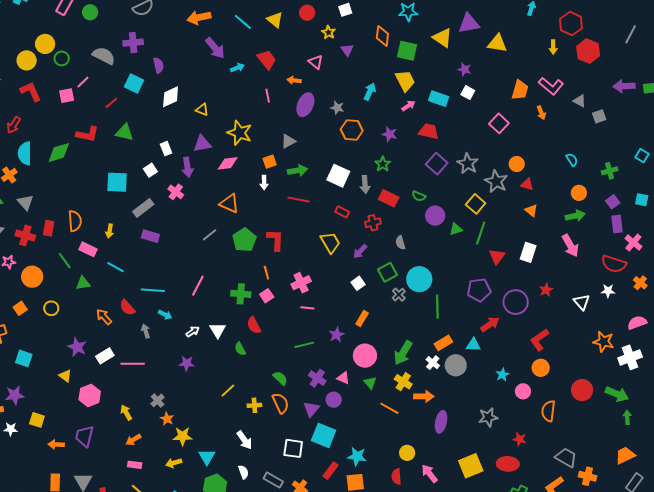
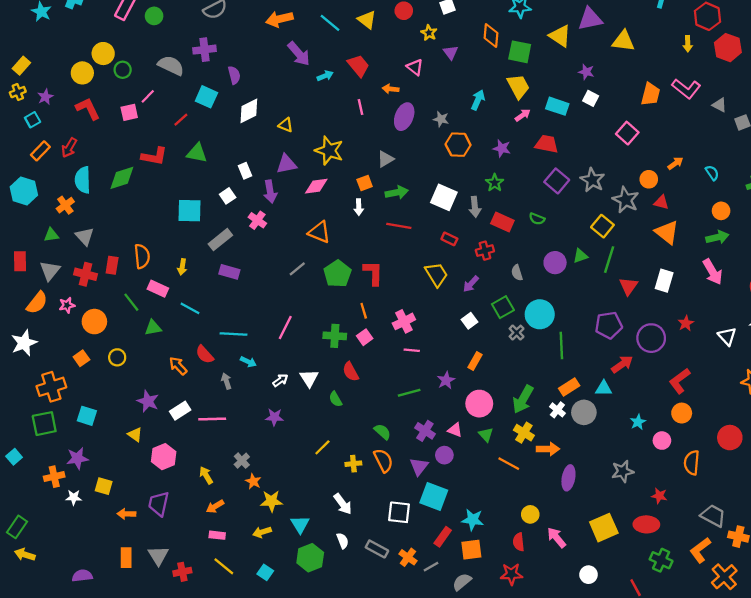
orange arrow: (541, 113) -> (675, 163), moved, turned -104
orange triangle: (531, 210) -> (667, 232), size x1.6
purple circle: (435, 216) -> (555, 263), moved

